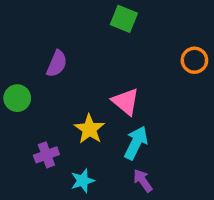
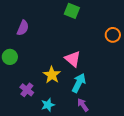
purple semicircle: (57, 64) -> (23, 28), moved
purple cross: (46, 155) -> (27, 90), turned -32

